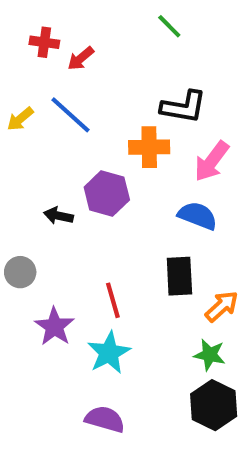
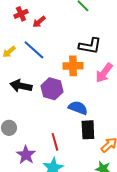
red cross: (44, 42) -> (21, 14), turned -32
black arrow: (58, 216) -> (21, 86), moved, size x1.5
blue semicircle: (198, 216) -> (78, 108), moved

